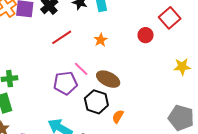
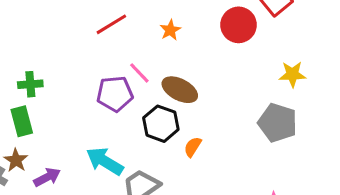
red circle: (146, 35) -> (239, 25), size x1.5
gray pentagon: (181, 118) -> (278, 123), moved

